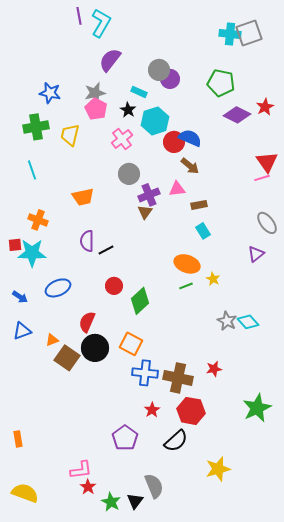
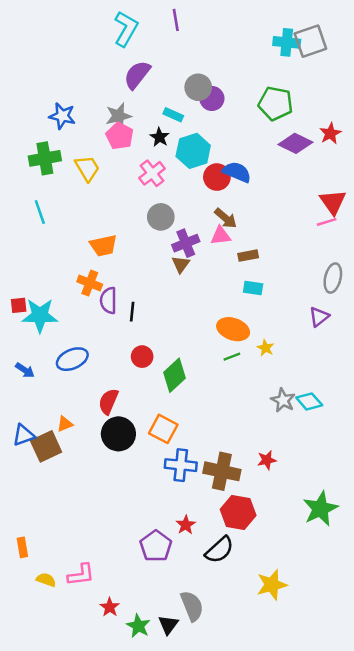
purple line: (79, 16) -> (176, 20), moved
yellow trapezoid: (70, 135) -> (87, 168), turned 135
brown arrow: (190, 166) -> (226, 218), moved
orange cross: (38, 220) -> (90, 283), moved
gray ellipse: (267, 223) -> (333, 278), turned 50
cyan rectangle: (203, 231) -> (253, 288), turned -49
black line: (106, 250) -> (132, 312), turned -56
blue triangle: (22, 331) -> (24, 435), moved
brown square: (67, 358) -> (46, 446), moved, turned 30
red star: (152, 410) -> (186, 525), moved
pink L-shape: (81, 470) -> (81, 575), moved
yellow semicircle: (25, 493) -> (46, 580), moved, size x0.6

